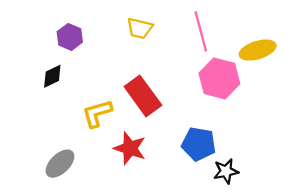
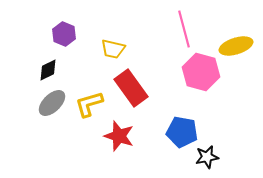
yellow trapezoid: (140, 28) -> (113, 49), moved
gray ellipse: (60, 164) -> (52, 103), moved

